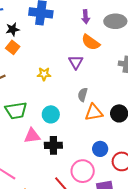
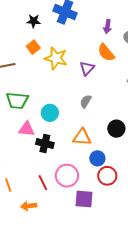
orange square: (13, 47) -> (33, 47), moved
yellow star: (44, 74) -> (56, 58), moved, size x1.6
orange triangle: (94, 112) -> (82, 137), moved
blue circle: (100, 149) -> (97, 158), moved

